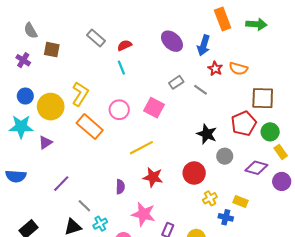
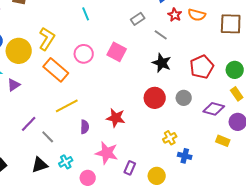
gray rectangle: (176, 82) -> (138, 19), moved
brown square: (263, 98) -> (231, 24), moved
green circle: (270, 132) -> (235, 70), moved
black star: (207, 134) -> (162, 63), moved
yellow line: (141, 148) -> (67, 106), moved
red circle: (194, 173) -> (155, 98), moved
yellow rectangle: (241, 202) -> (223, 141), moved
gray line: (84, 206) -> (48, 137), moved

